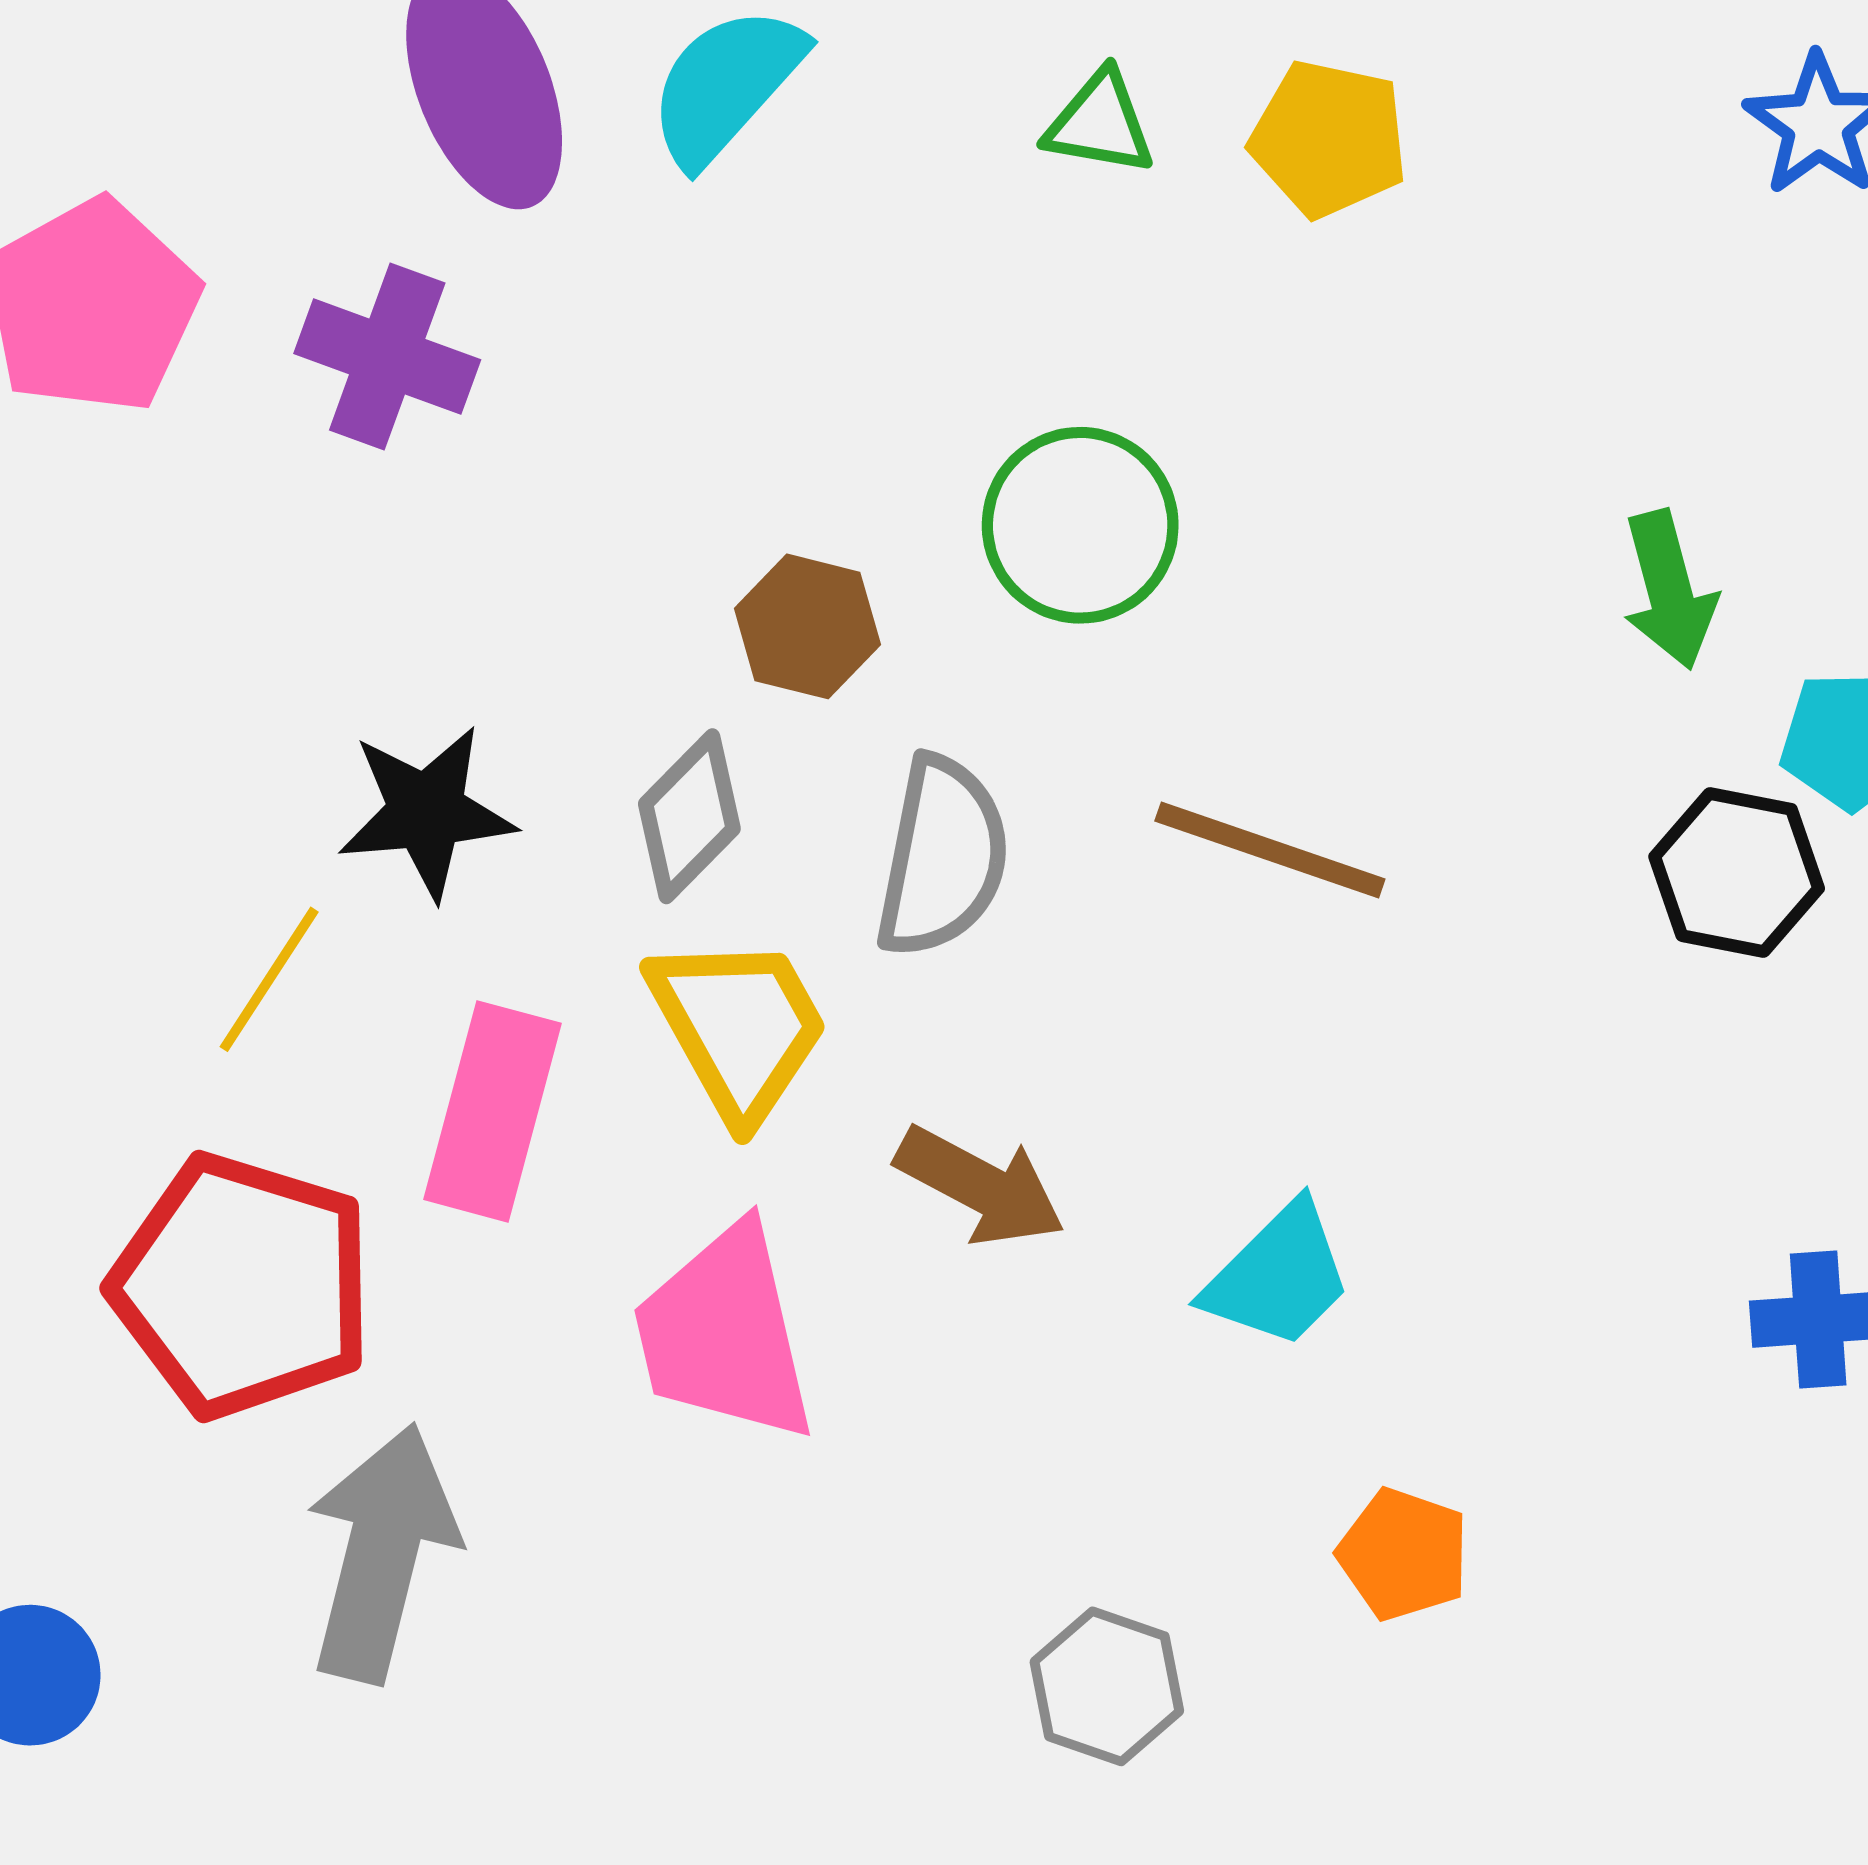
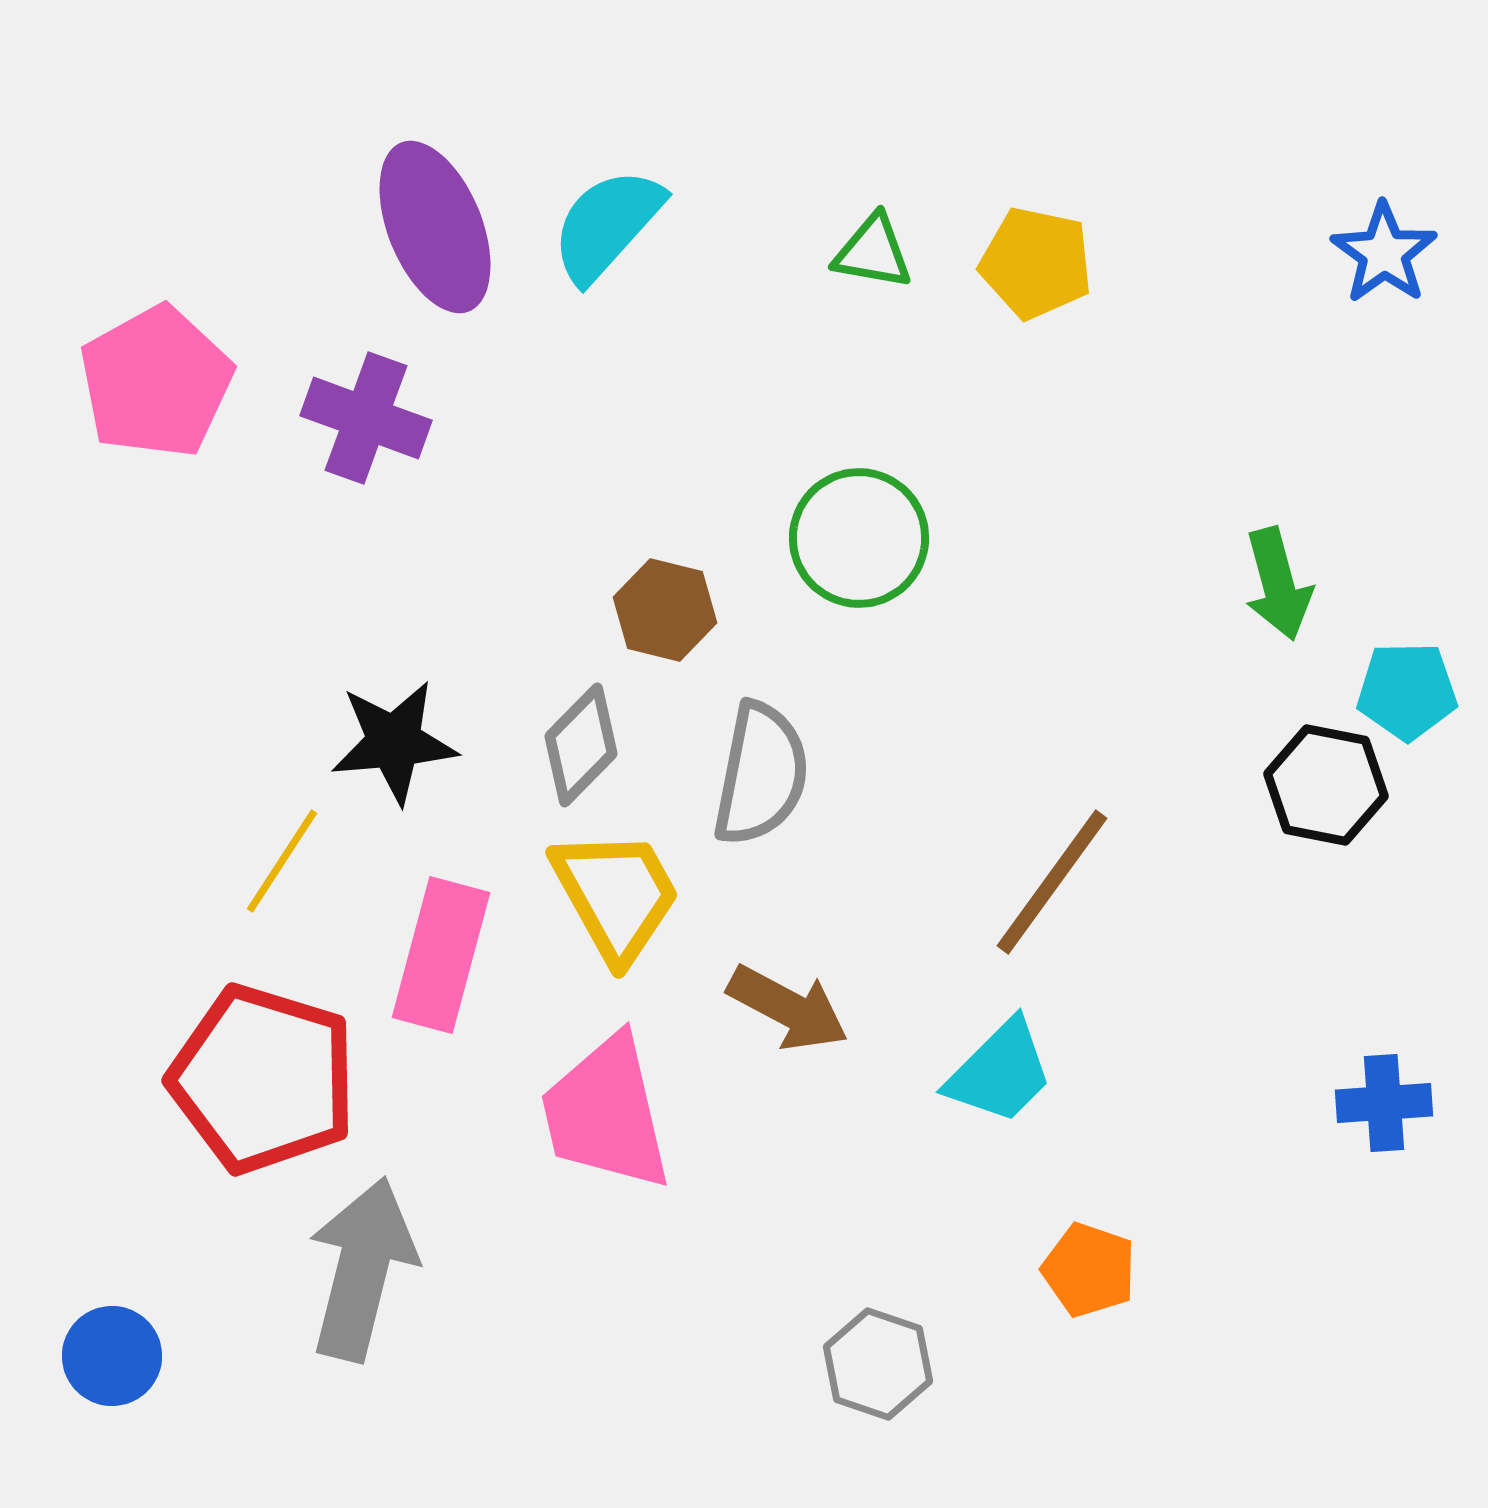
brown line: (1270, 850) -> (1052, 882), moved, turned -73

